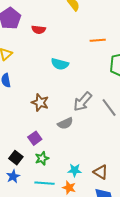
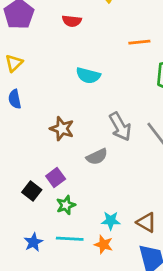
red semicircle: (39, 30) -> (72, 21), moved
gray arrow: (83, 102) -> (120, 127), turned -70
black square: (16, 158) -> (32, 191), moved
blue star: (13, 176) -> (33, 242), moved

